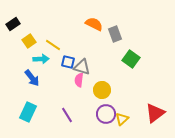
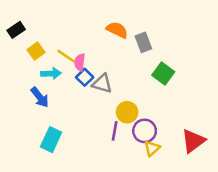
blue square: (68, 62) -> (85, 77), turned 32
pink semicircle: (79, 80) -> (80, 62), moved
cyan rectangle: (28, 112) -> (51, 140), moved
purple circle: (106, 114) -> (145, 131), moved
purple line: (67, 115) -> (115, 131), moved, turned 42

